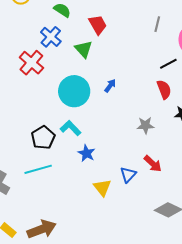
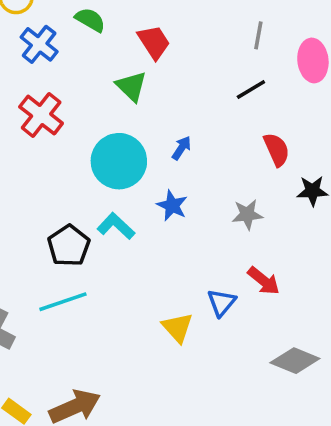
blue cross: (51, 37) -> (39, 44), moved
black line: (168, 64) -> (251, 90), moved
blue star: (86, 153) -> (172, 206), moved

